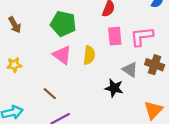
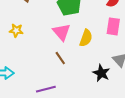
brown line: (50, 94) -> (60, 58), moved

